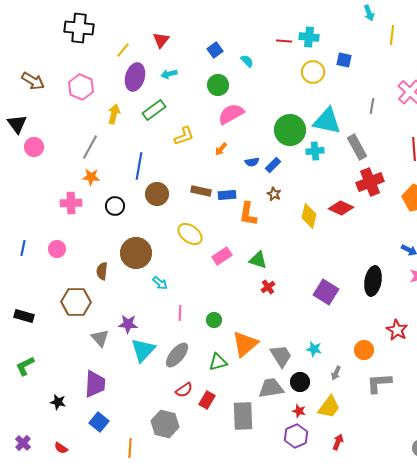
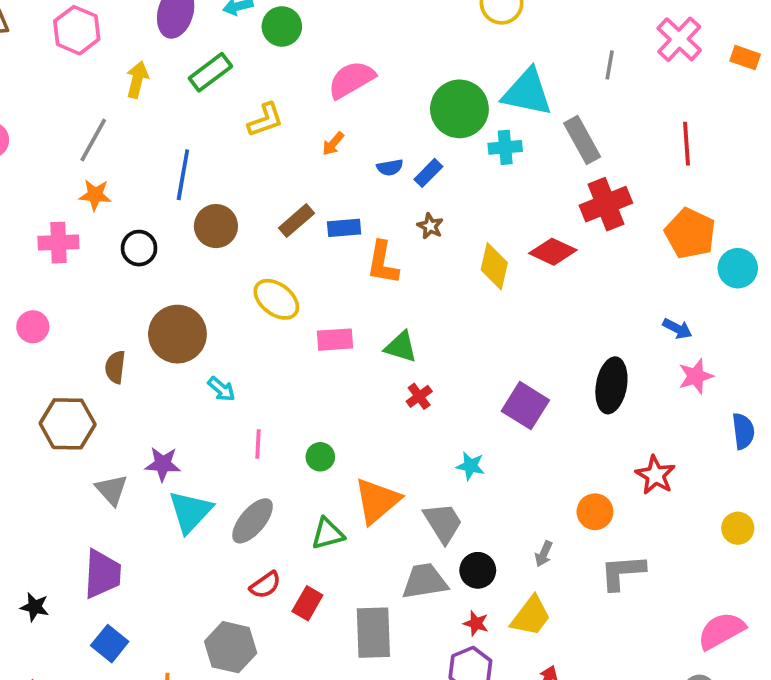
green circle: (218, 85) -> (282, 26), moved
brown rectangle: (201, 191) -> (296, 221), turned -54
pink rectangle: (222, 256) -> (335, 340), turned 30
cyan star: (314, 349) -> (470, 466), moved

